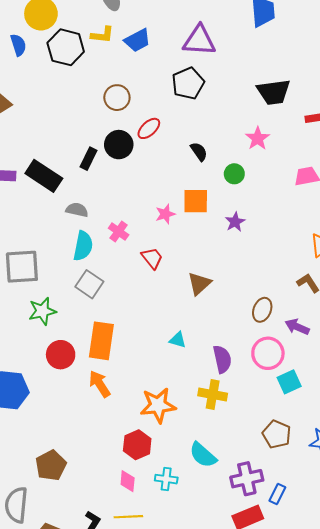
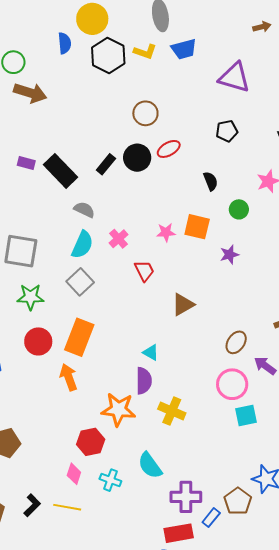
blue trapezoid: (137, 40) -> (184, 49), moved
black pentagon: (188, 83) -> (227, 131), moved, size x0.7
purple semicircle: (222, 359) -> (144, 381), moved
brown pentagon: (277, 434) -> (238, 501), moved

